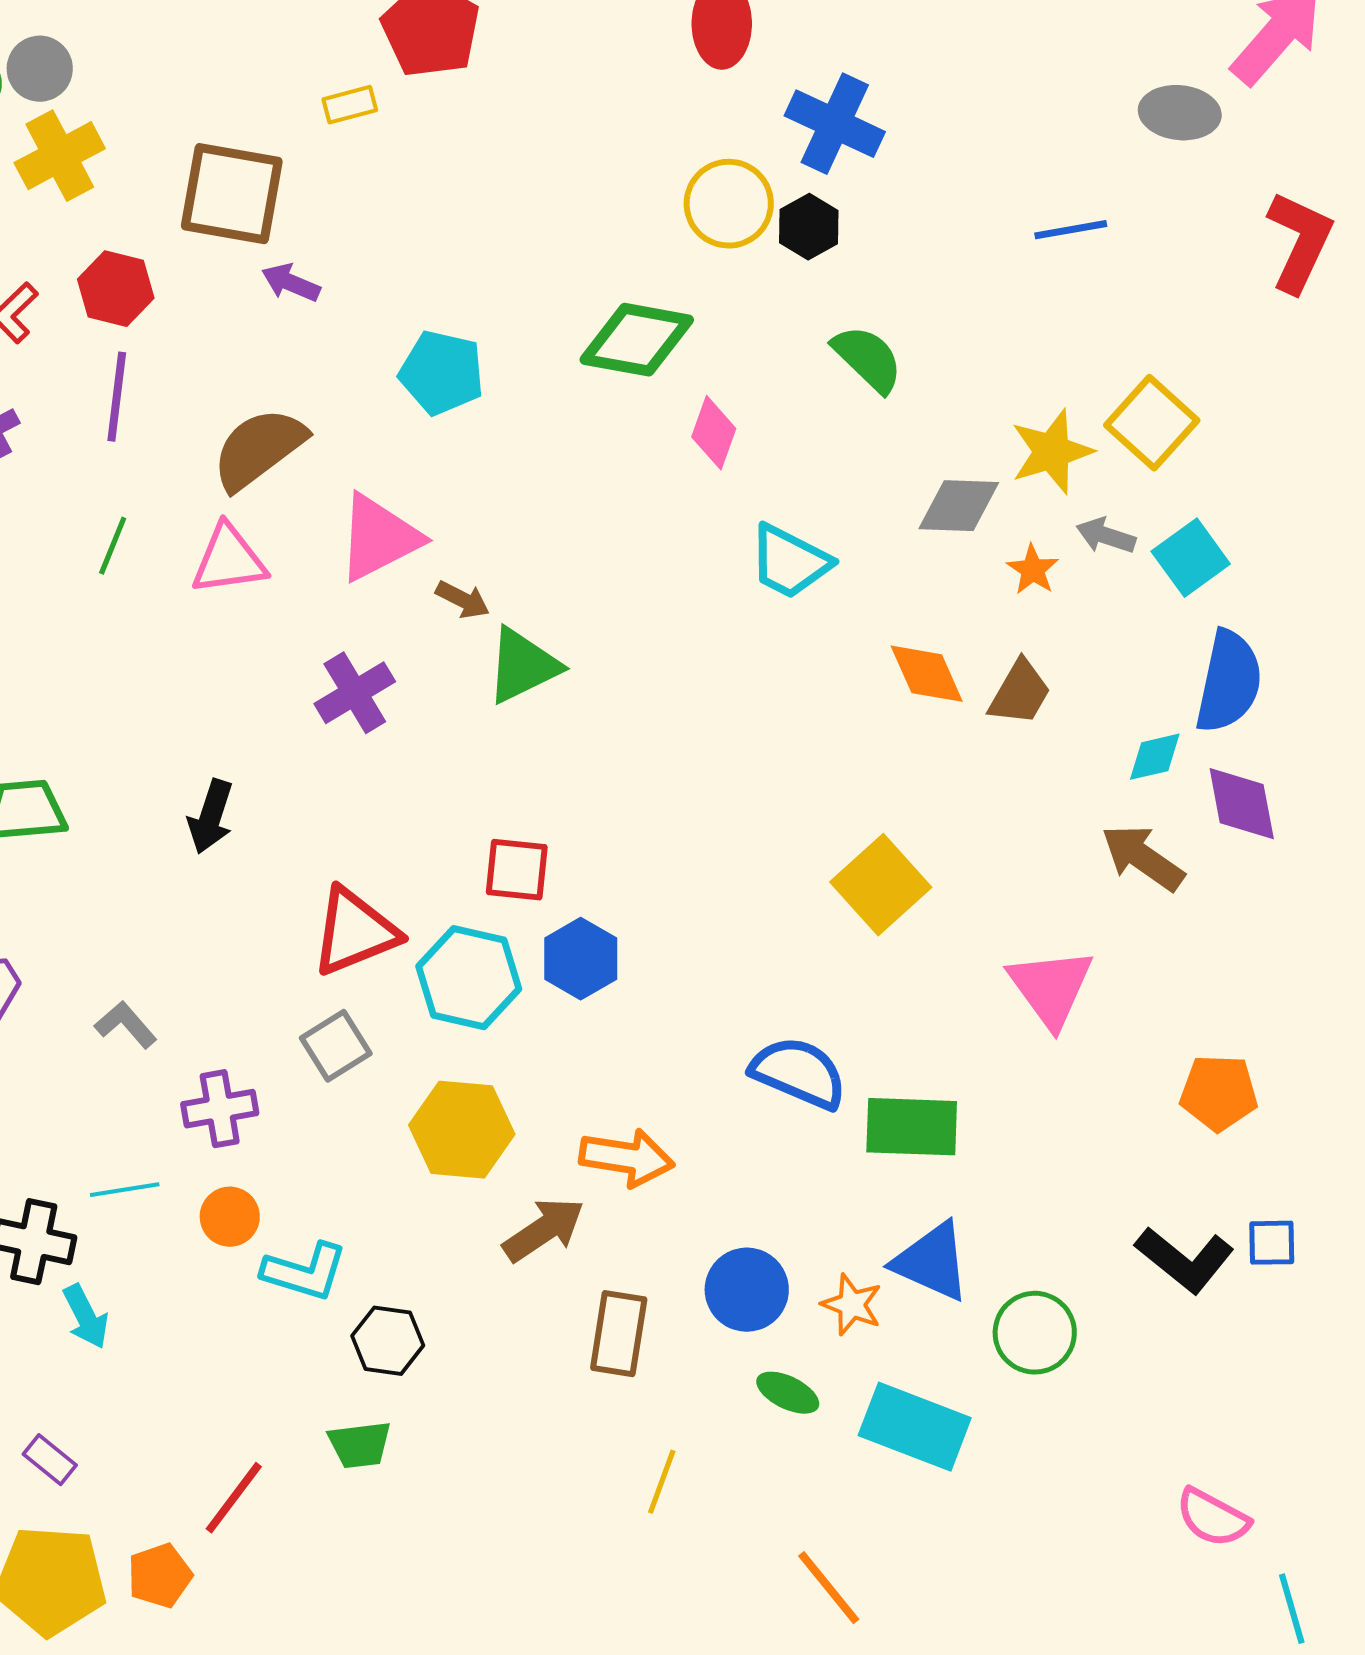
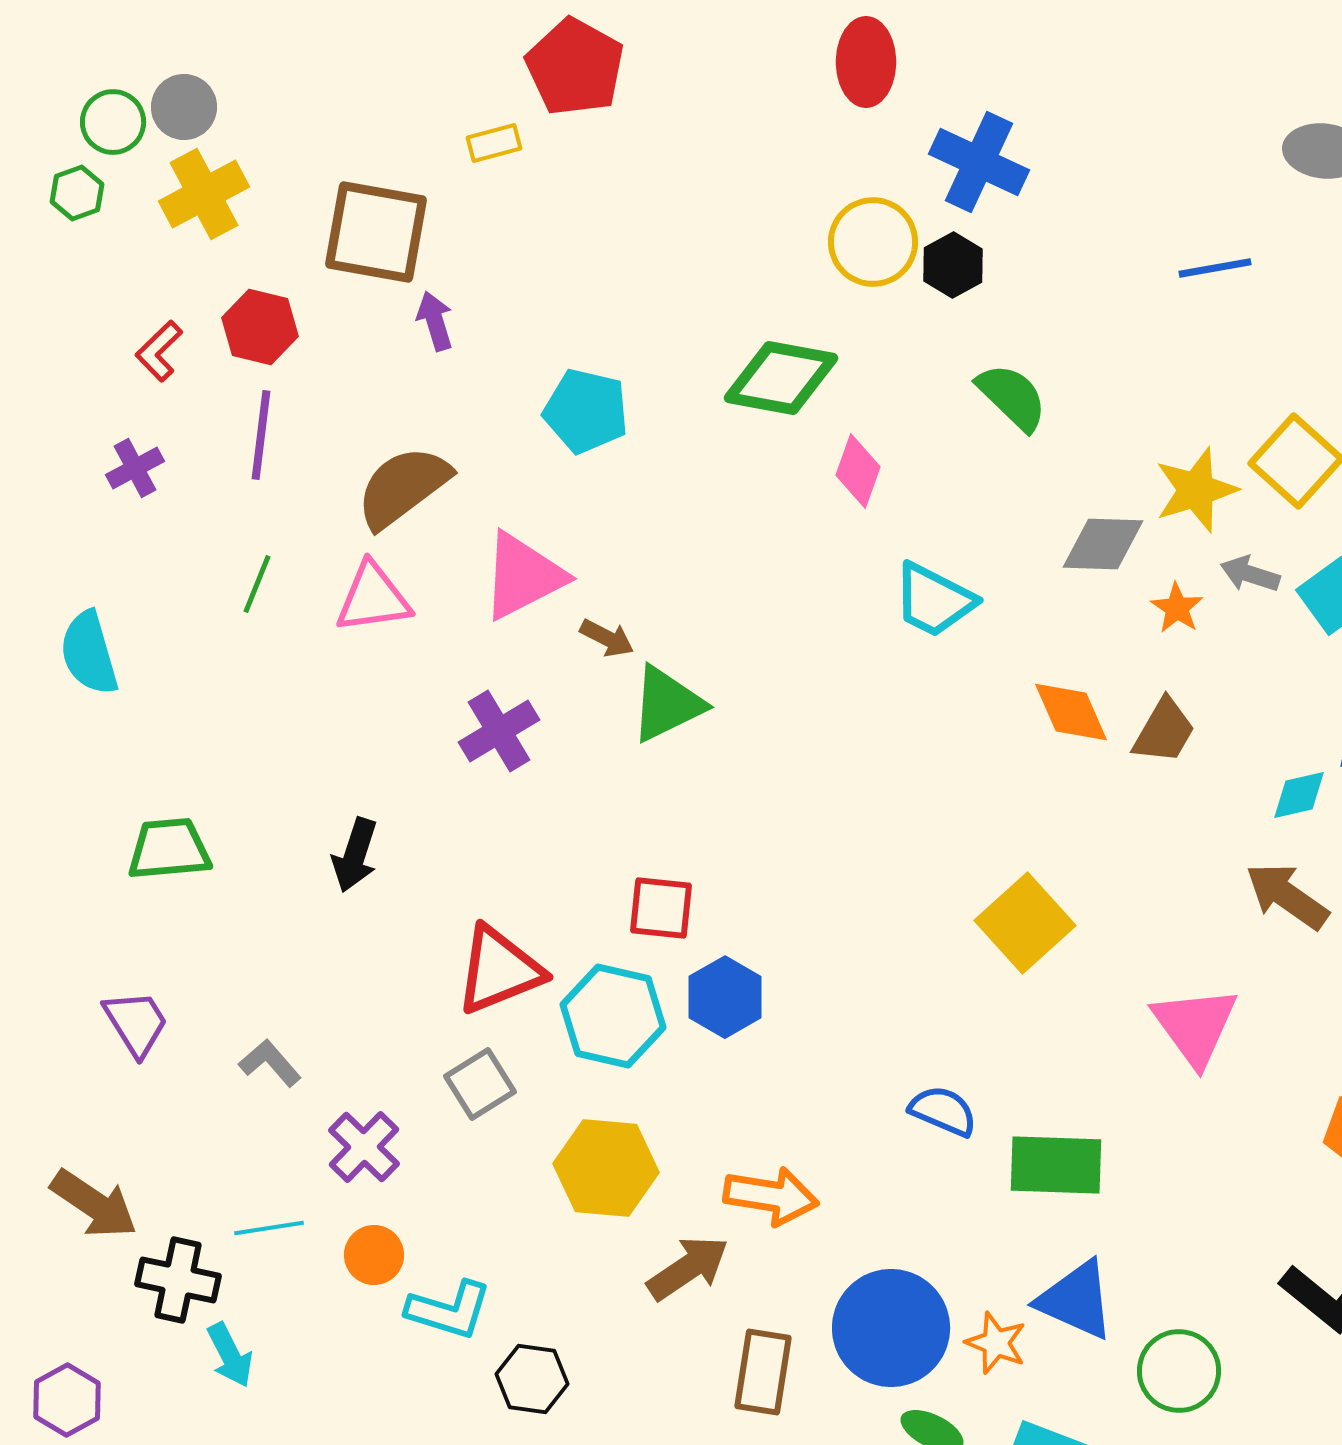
purple arrow: (291, 283) -> (435, 321), turned 50
blue semicircle: (799, 1073) -> (943, 1111), size x0.7
purple cross: (220, 1109) -> (364, 1147), turned -36
blue circle: (747, 1290) -> (891, 1328), size x1.4

